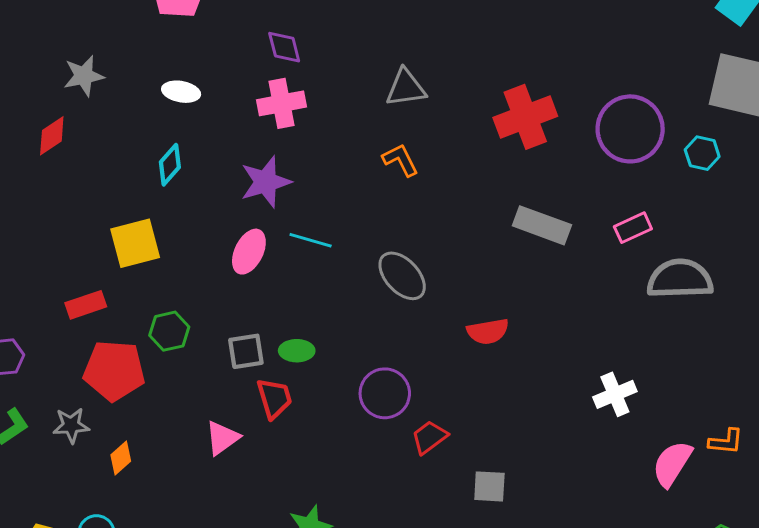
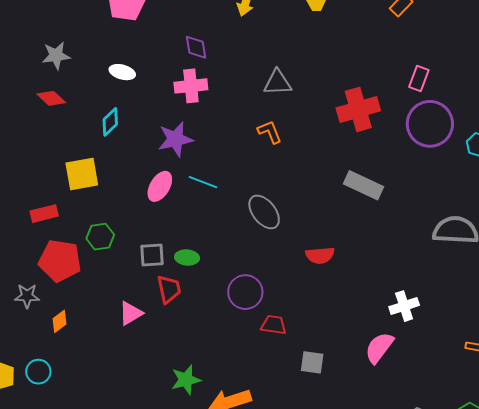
red diamond: (52, 136) -> (51, 98), moved, turned 72
pink rectangle: (633, 228) -> (419, 79), moved, turned -50
red trapezoid: (429, 437) -> (274, 325), turned 40
pink semicircle: (672, 464) -> (379, 348), moved

